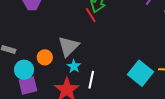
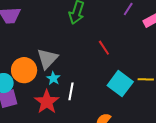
red line: (91, 15) -> (104, 48), moved
orange circle: (45, 57) -> (24, 70), size x1.6

